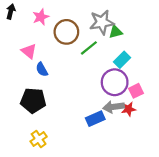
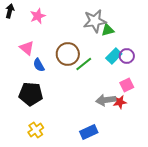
brown circle: (66, 32) -> (68, 54), moved
green line: (89, 48) -> (84, 64), moved
purple circle: (115, 82) -> (127, 56), moved, size x0.6
blue rectangle: (95, 119) -> (89, 132), moved

